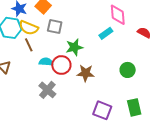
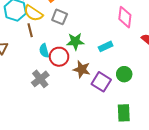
cyan rectangle: (106, 33) -> (106, 46), moved
cyan semicircle: (46, 62) -> (44, 51), turned -120
purple square: (102, 110) -> (101, 82), moved

